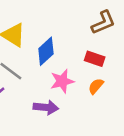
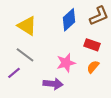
blue diamond: (46, 51) -> (69, 20), moved

